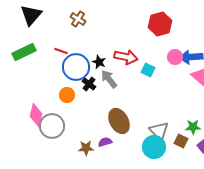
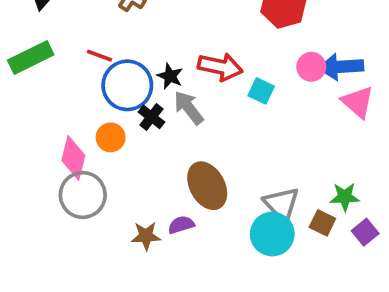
pink diamond: (36, 115) -> (73, 158), moved

